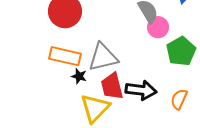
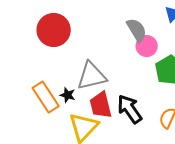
orange rectangle: (65, 56) -> (46, 97), moved, turned 44
black arrow: (141, 90) -> (130, 109), turned -132

